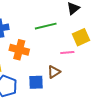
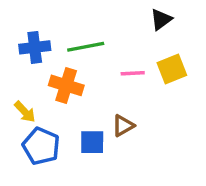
green line: (46, 26) -> (86, 47), moved
pink line: (67, 53) -> (133, 73), moved

